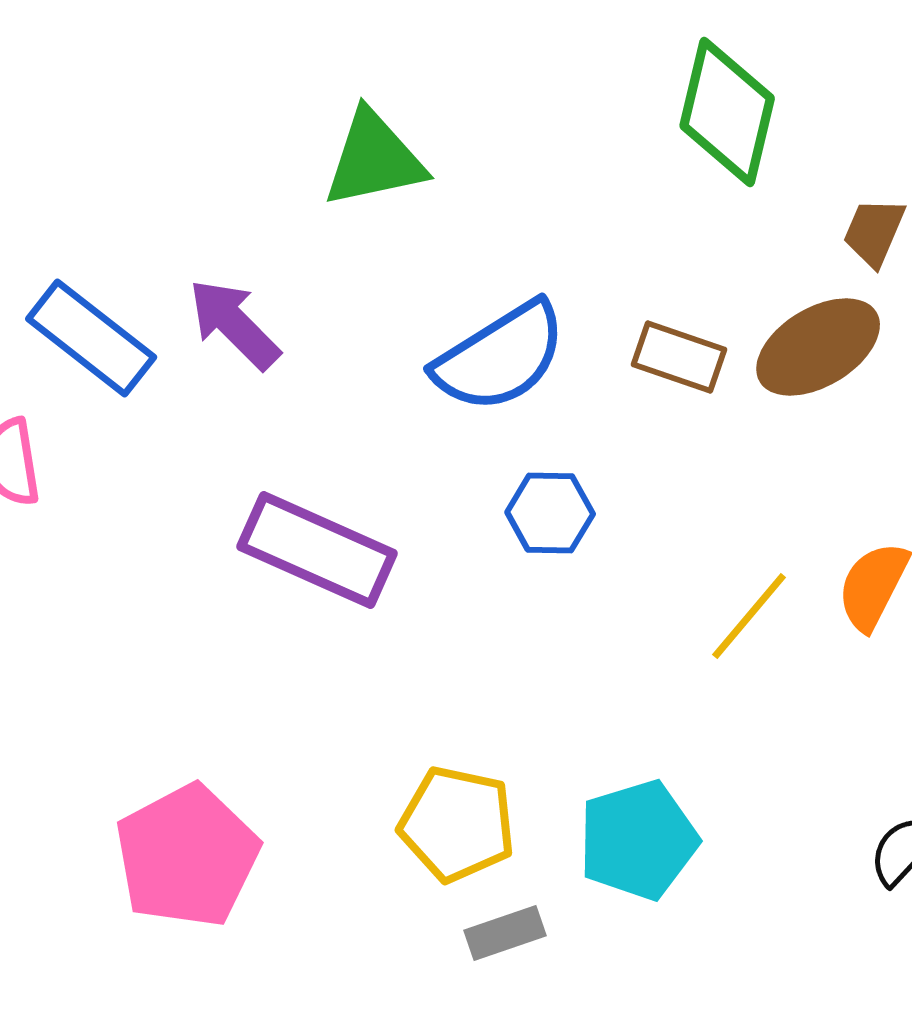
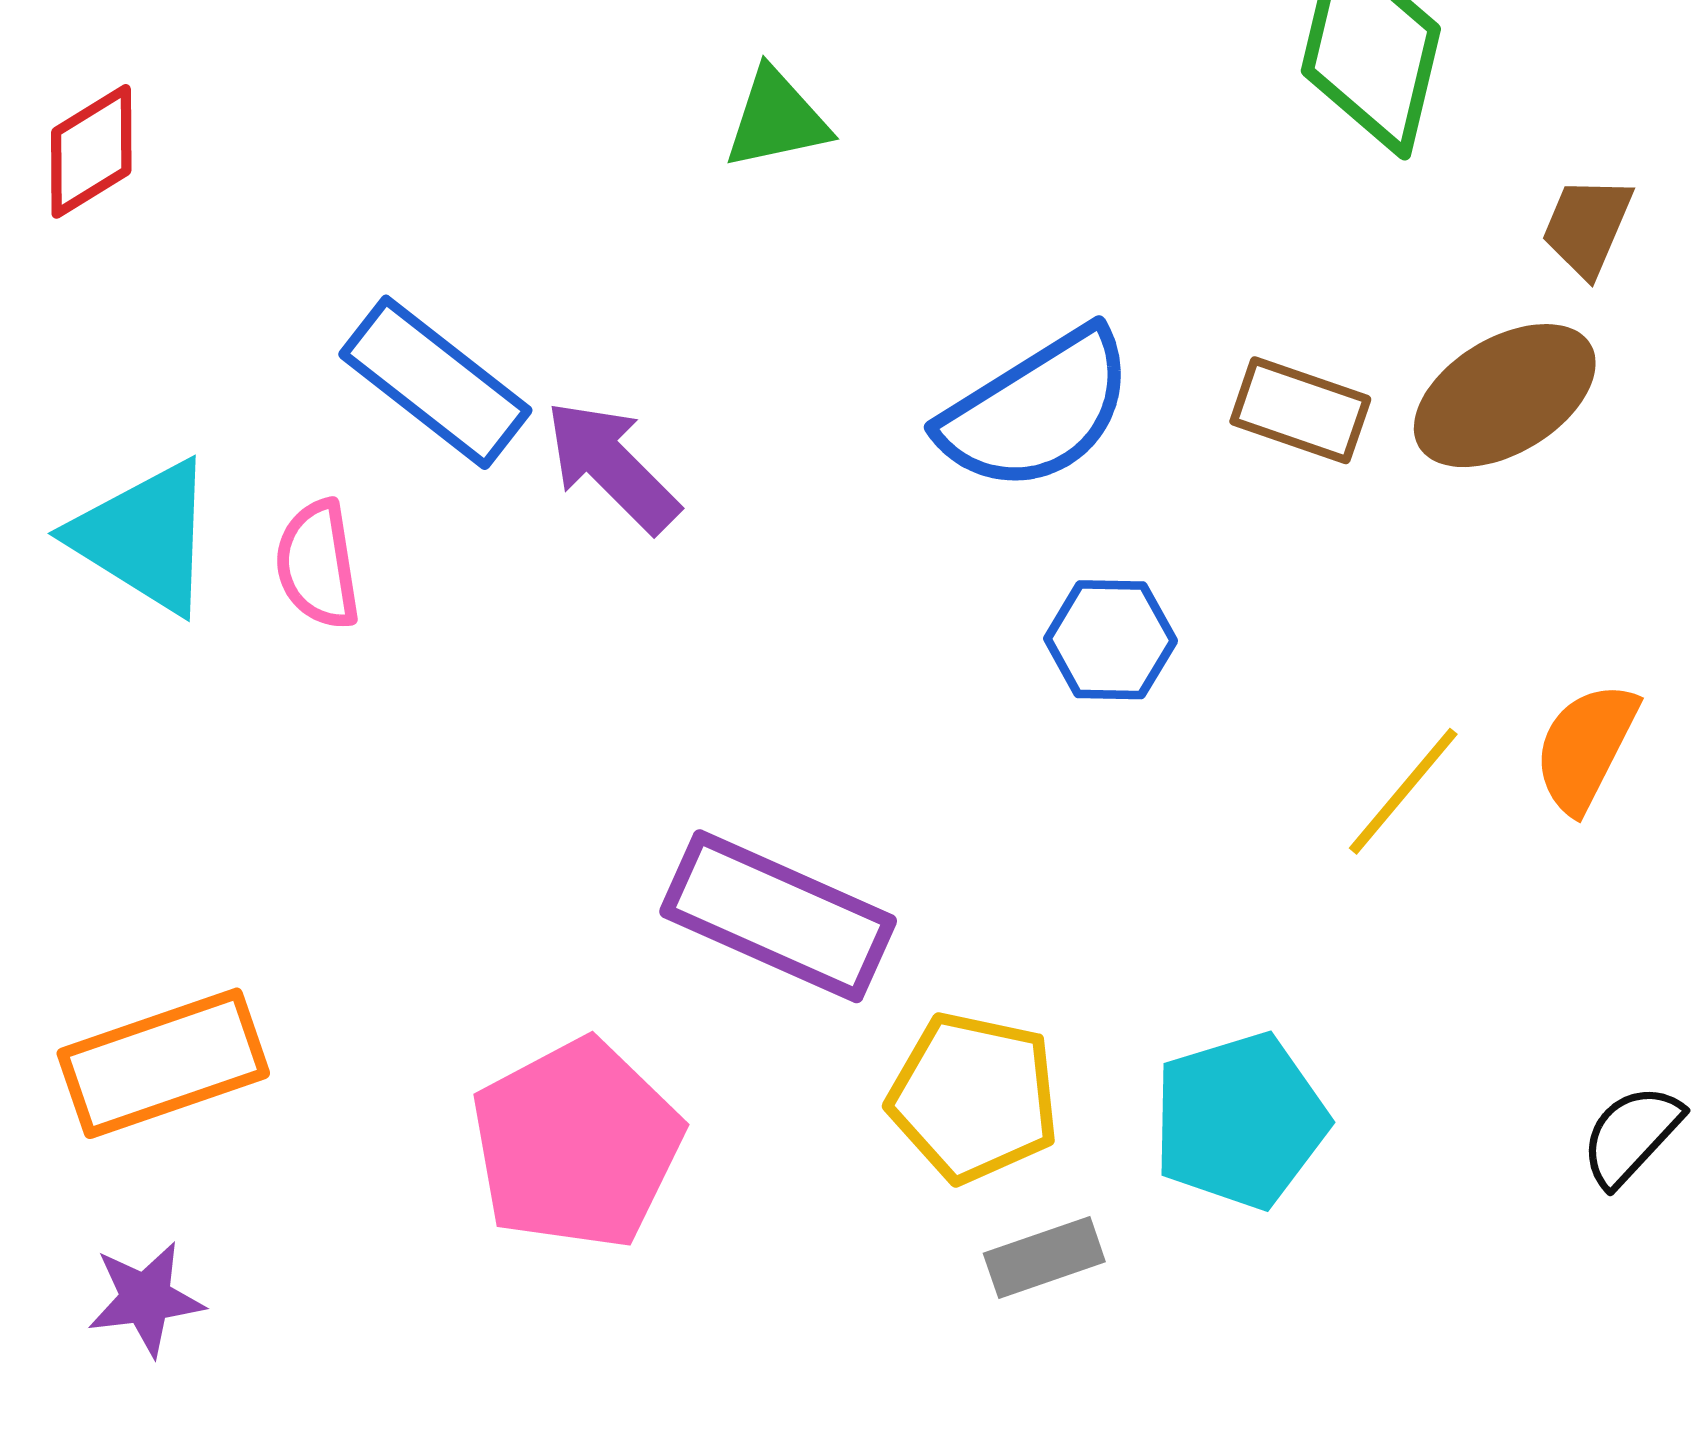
green triangle: (374, 159) -> (777, 119), moved, size x0.7
purple arrow: (234, 324) -> (612, 466), moved
purple rectangle: (317, 550) -> (778, 916), moved

